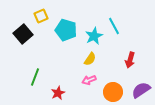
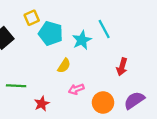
yellow square: (41, 16) -> (32, 18), moved
yellow semicircle: (90, 59) -> (64, 66), moved
green line: (35, 77) -> (16, 86), turned 72

